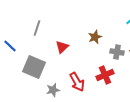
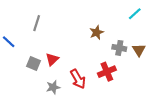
red triangle: (62, 47) -> (52, 59), moved
gray square: (34, 67) -> (33, 63), size x0.6

